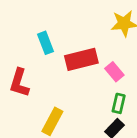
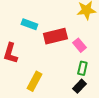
cyan rectangle: (46, 43) -> (29, 24), turned -49

